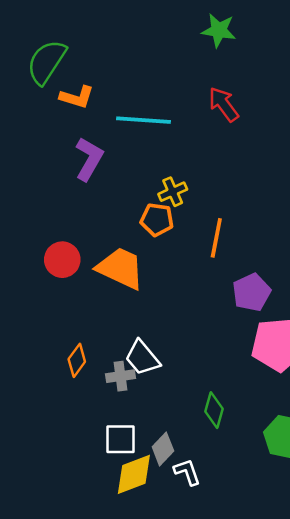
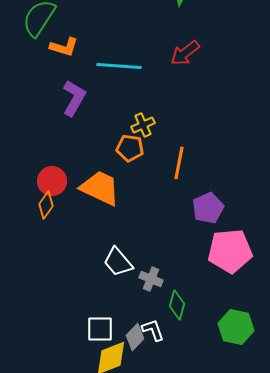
red arrow: (224, 104) -> (185, 53), turned -92
orange diamond: (77, 360) -> (46, 205), moved
gray cross: (120, 376) -> (151, 279), moved, turned 30
white L-shape: (187, 472) -> (153, 330), moved

